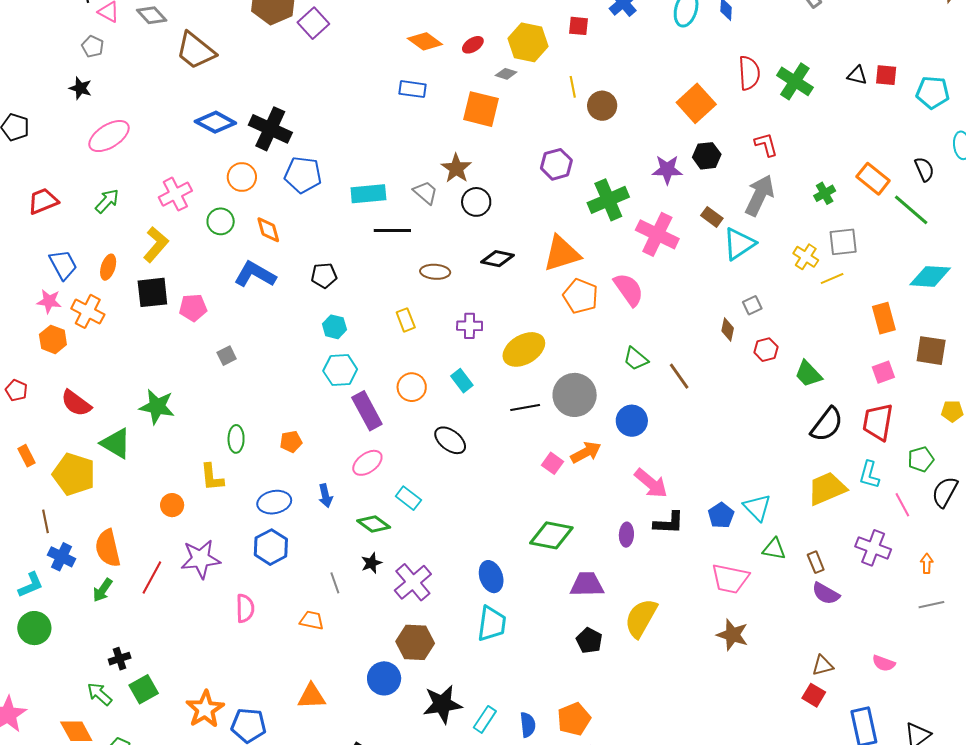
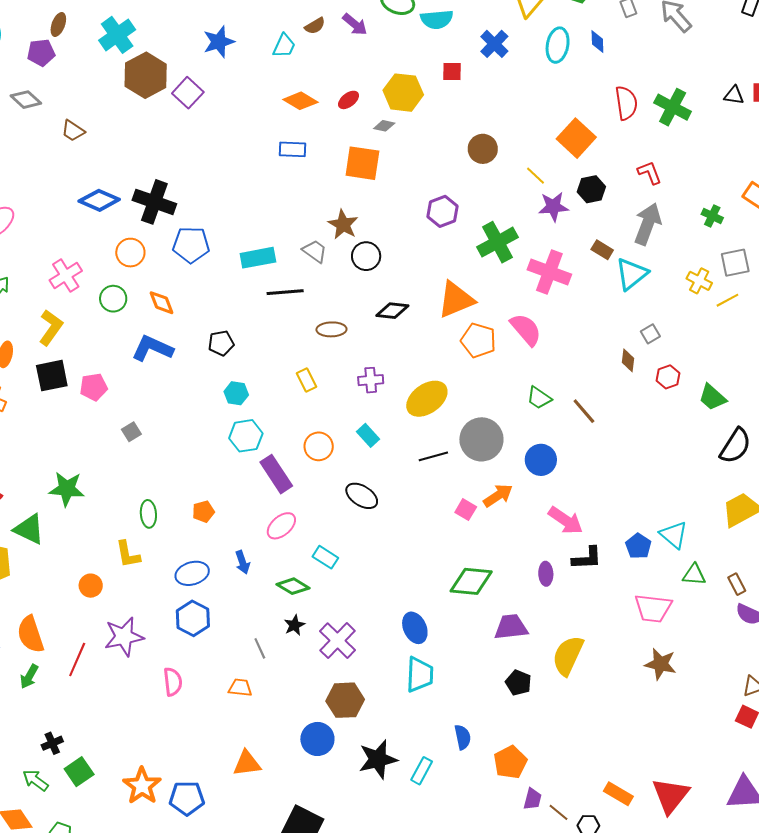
brown trapezoid: (196, 51) -> (73, 131), size x0.6
yellow line: (573, 87) -> (535, 176), moved, turned -30
green cross: (825, 193) -> (712, 216), turned -30
blue semicircle: (528, 725) -> (463, 737), moved

